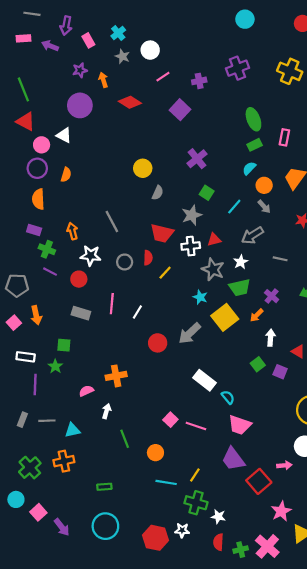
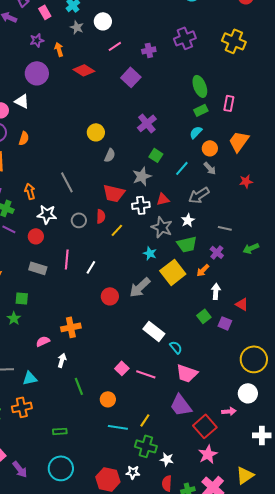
gray line: (280, 259) -> (225, 228), moved
pink star: (281, 511) -> (208, 454), moved

